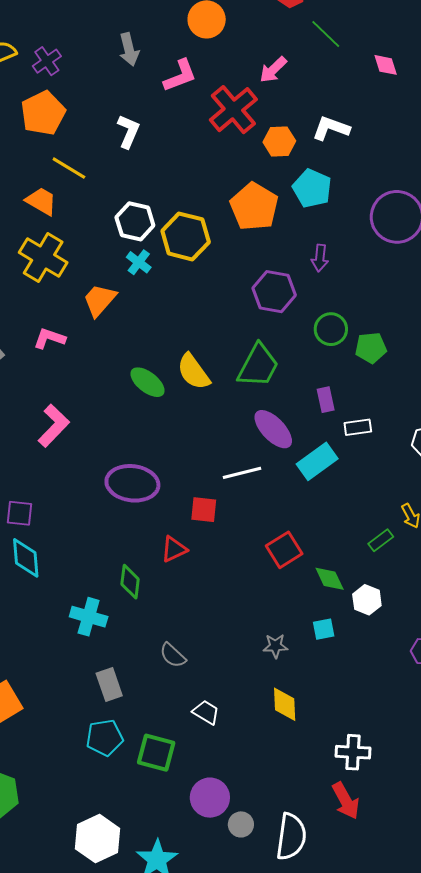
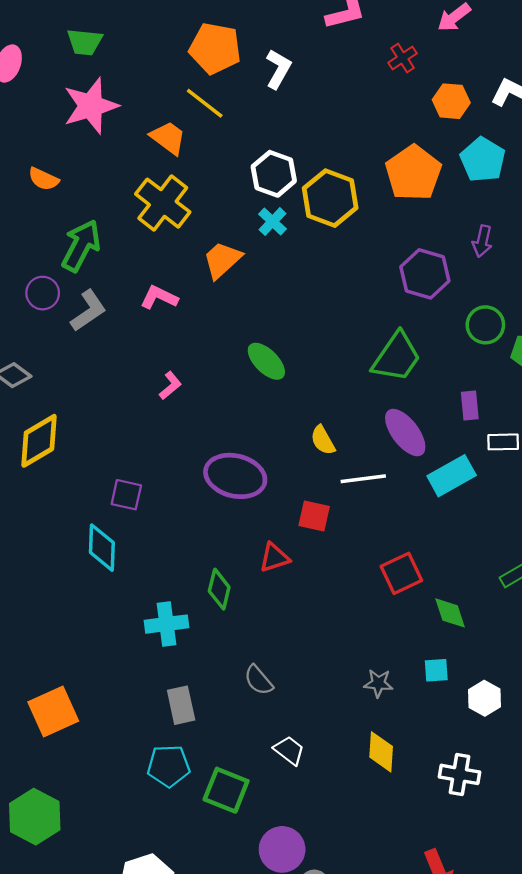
red cross: (233, 110) -> (403, 58), size x0.5
orange pentagon: (43, 113) -> (215, 48), moved, turned 30
yellow semicircle: (193, 372) -> (323, 440), moved, size x0.7
pink L-shape: (54, 426) -> (170, 386), moved, size x0.6
purple square: (19, 513) -> (126, 495), moved
white hexagon: (367, 600) -> (485, 698), moved
cyan cross: (89, 617) -> (166, 624), turned -30
white cross: (353, 752) -> (460, 774), moved

